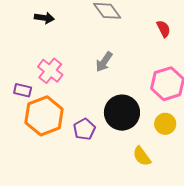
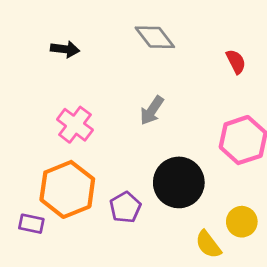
purple rectangle: (23, 90) -> (31, 224), moved
yellow circle: (165, 124) -> (242, 222), moved

